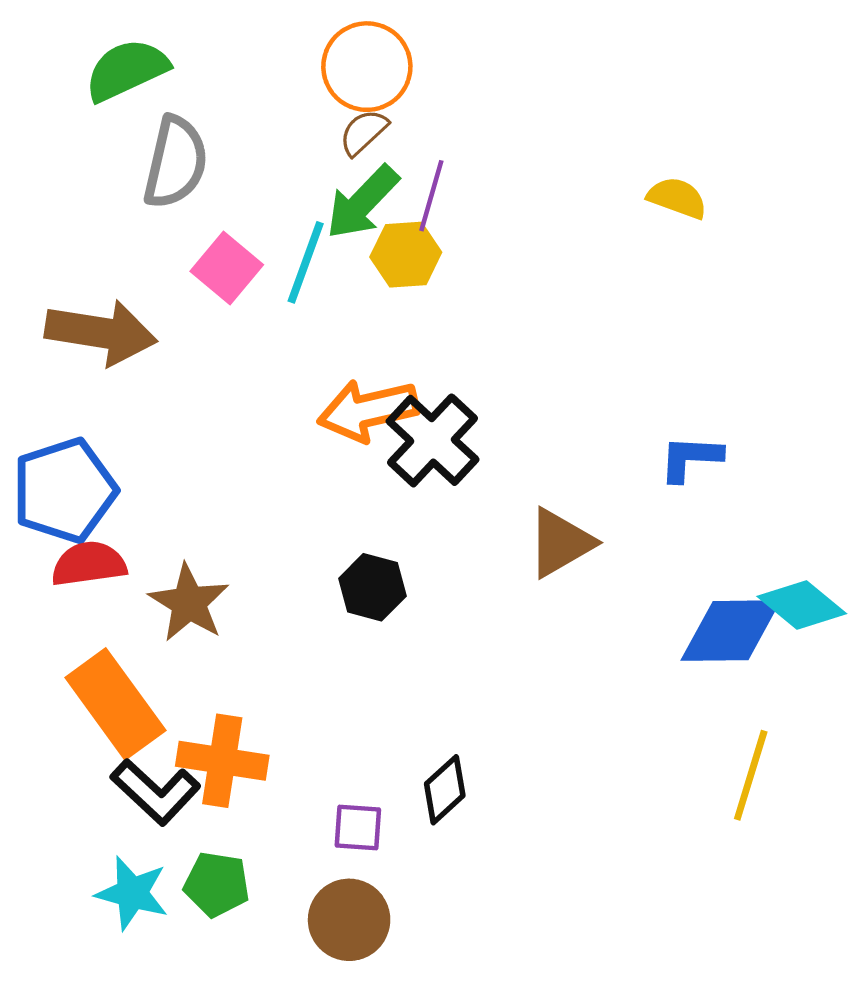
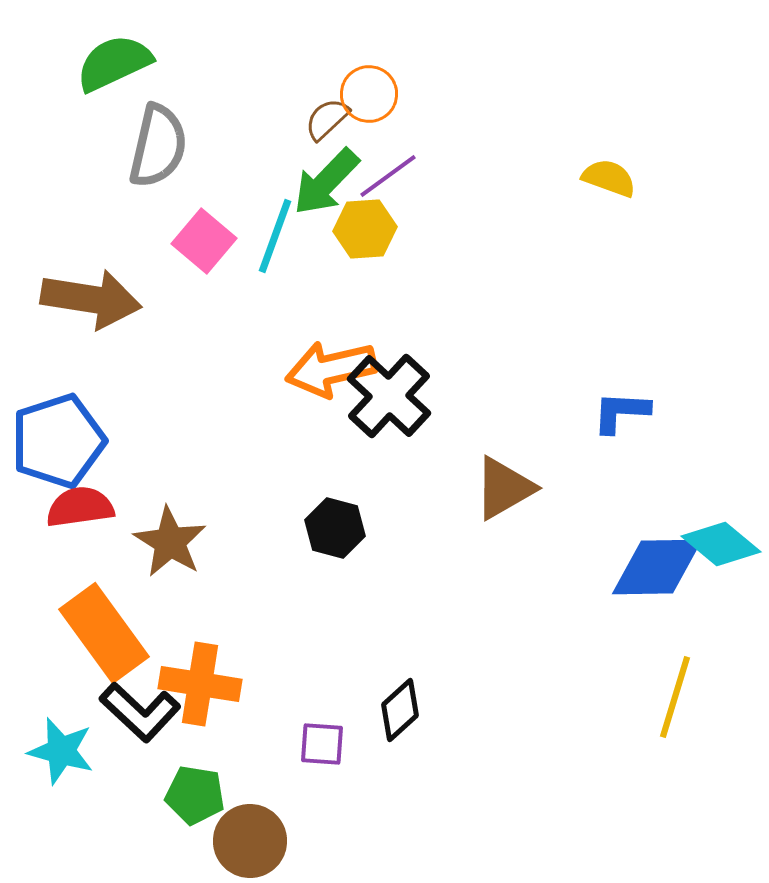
orange circle: (367, 67) -> (369, 94), moved, size x0.7
purple line: (431, 196) -> (388, 176), turned 38
cyan star: (132, 893) -> (61, 751), moved
brown circle: (349, 920) -> (250, 841), moved

